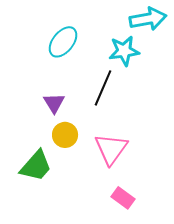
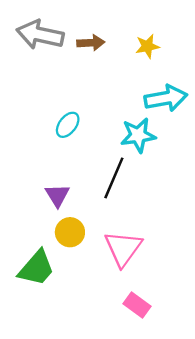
cyan ellipse: (63, 42) -> (68, 125), size x0.7

